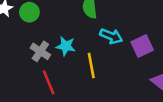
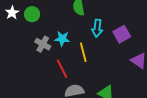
cyan arrow: (111, 36) -> (97, 28), turned 78
red line: (49, 82) -> (62, 69), moved

